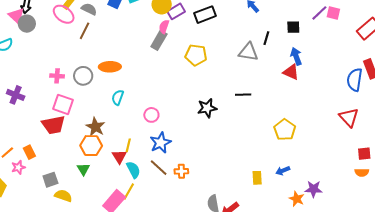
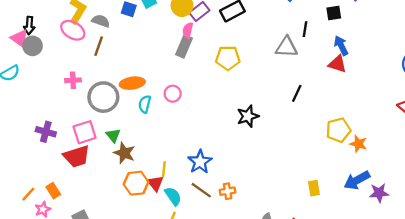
pink cross: (57, 76) -> (73, 80), moved
gray circle: (83, 76) -> (103, 97), size x1.4
purple cross: (16, 95) -> (46, 132), moved
black line: (243, 95) -> (297, 93), moved, turned -56
cyan semicircle: (118, 97) -> (145, 104), moved
pink square: (63, 104) -> (85, 132), turned -30
pink circle: (151, 115) -> (173, 94), moved
yellow pentagon: (285, 130) -> (338, 130), turned 30
orange hexagon: (91, 146) -> (136, 183), moved
green triangle: (83, 169) -> (113, 135), moved
blue arrow: (283, 171) -> (357, 180), moved, size x1.6
orange star: (297, 199) -> (358, 144), moved

